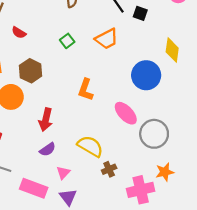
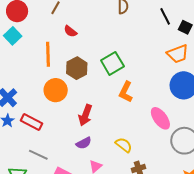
orange trapezoid: (107, 39) -> (178, 54), moved
green square: (67, 41) -> (112, 63), moved, size x1.6
yellow semicircle: (90, 146) -> (124, 145), size x0.7

